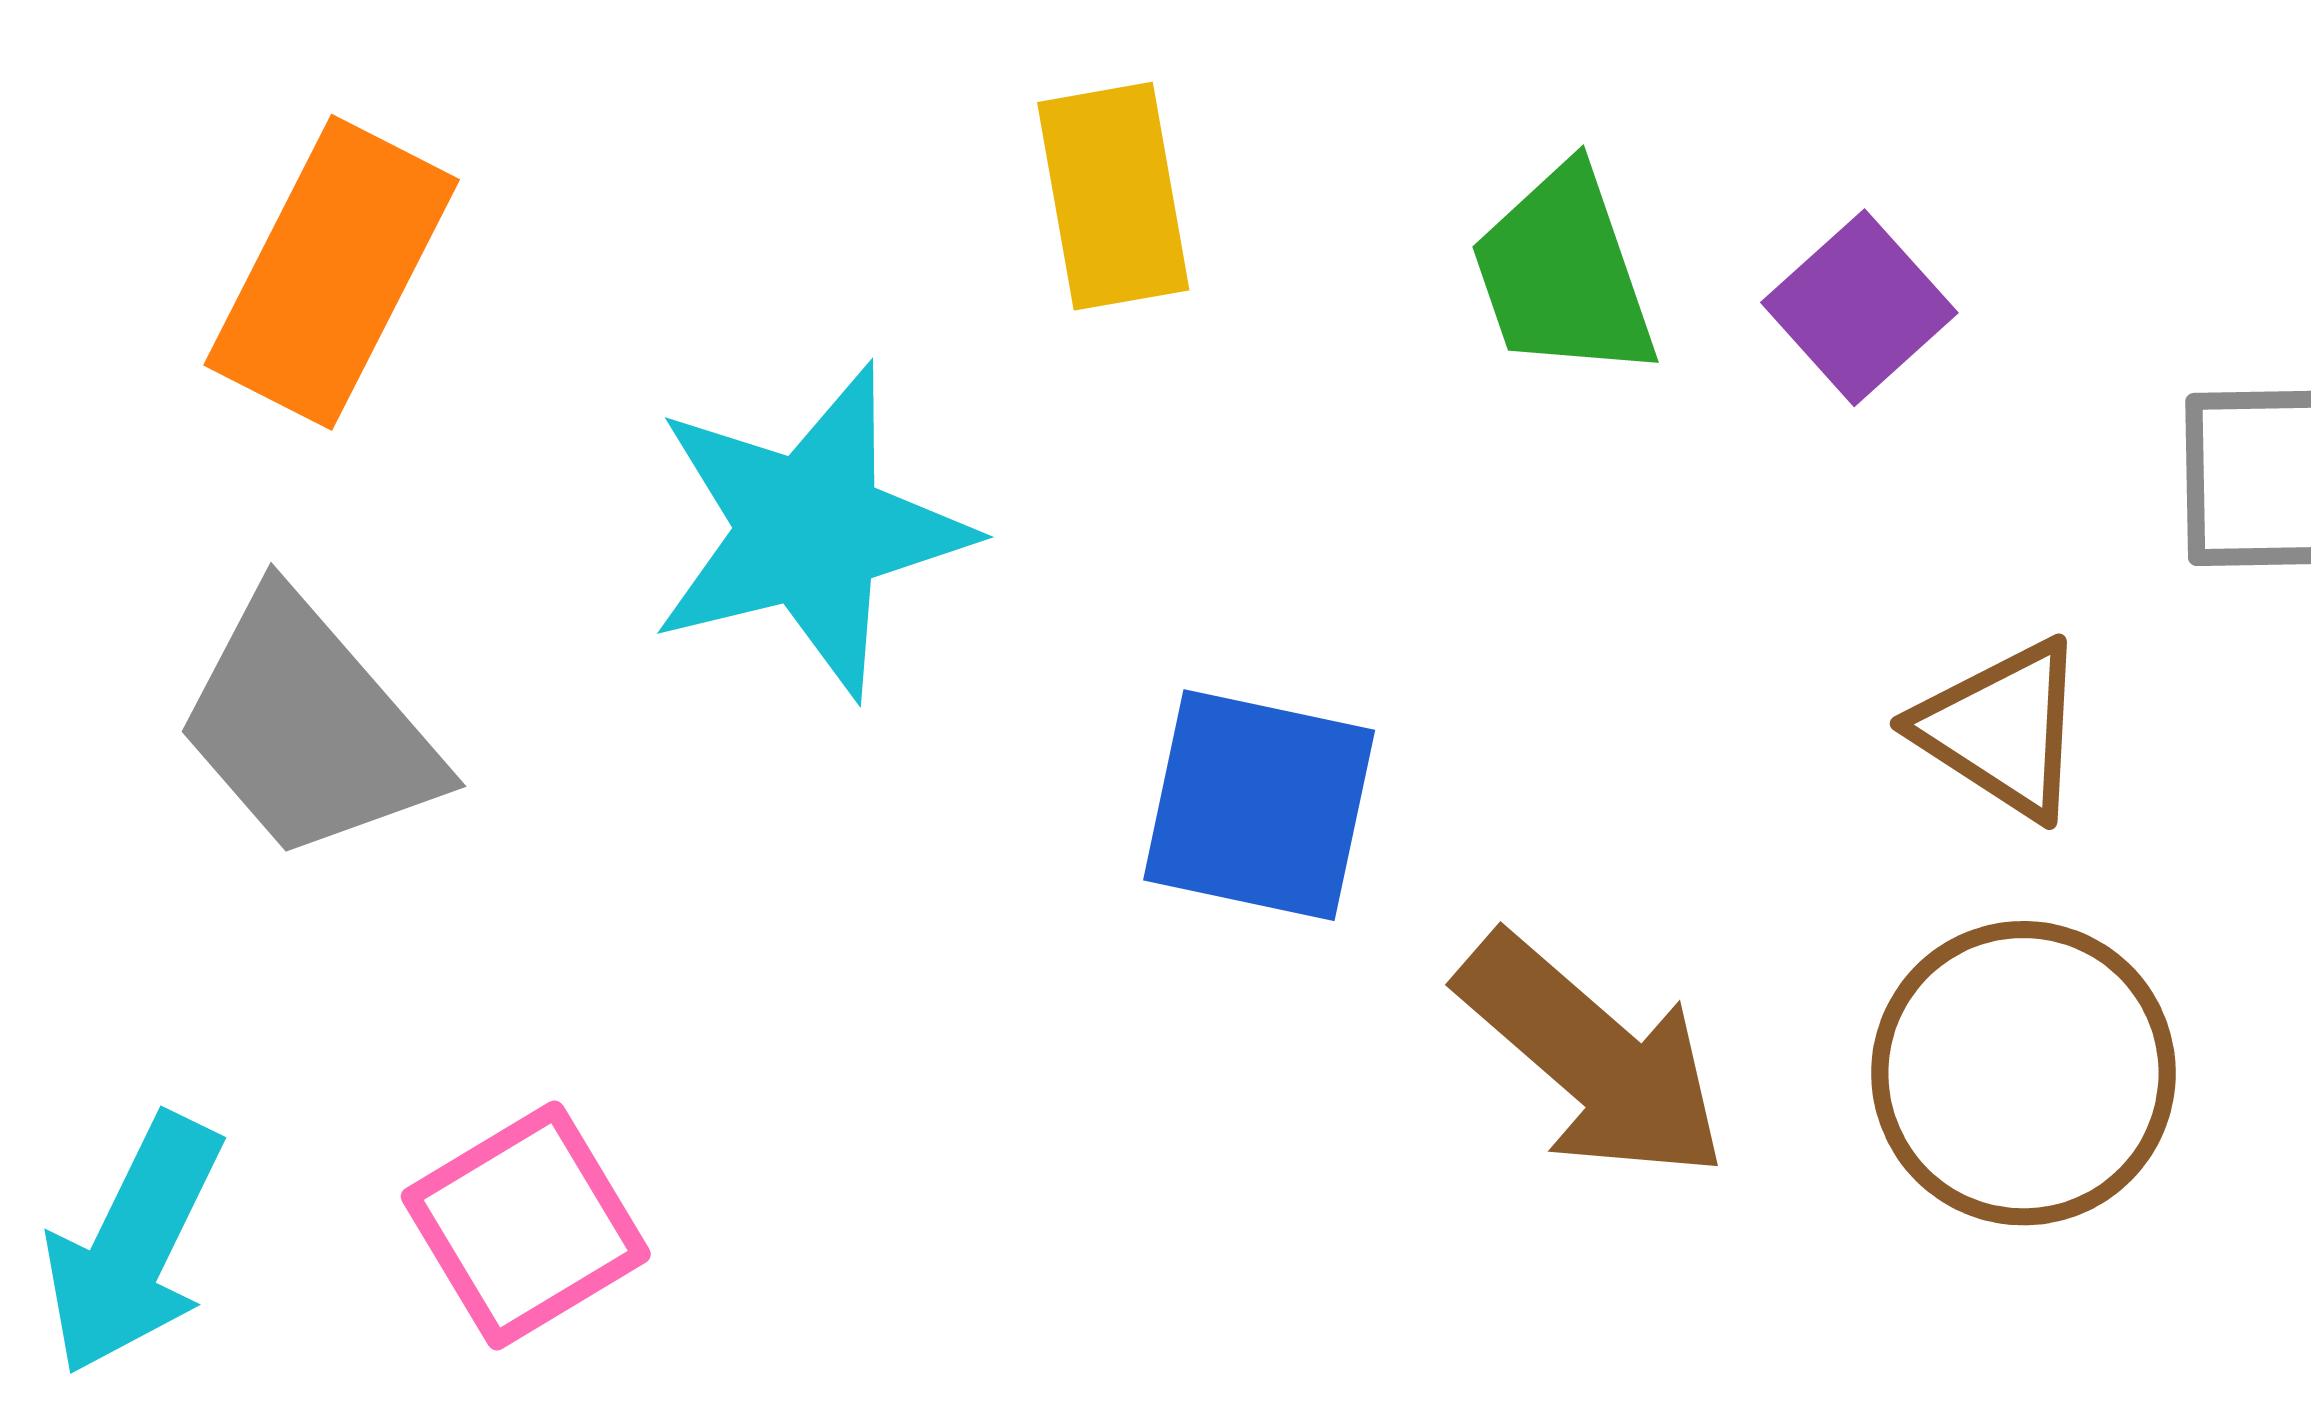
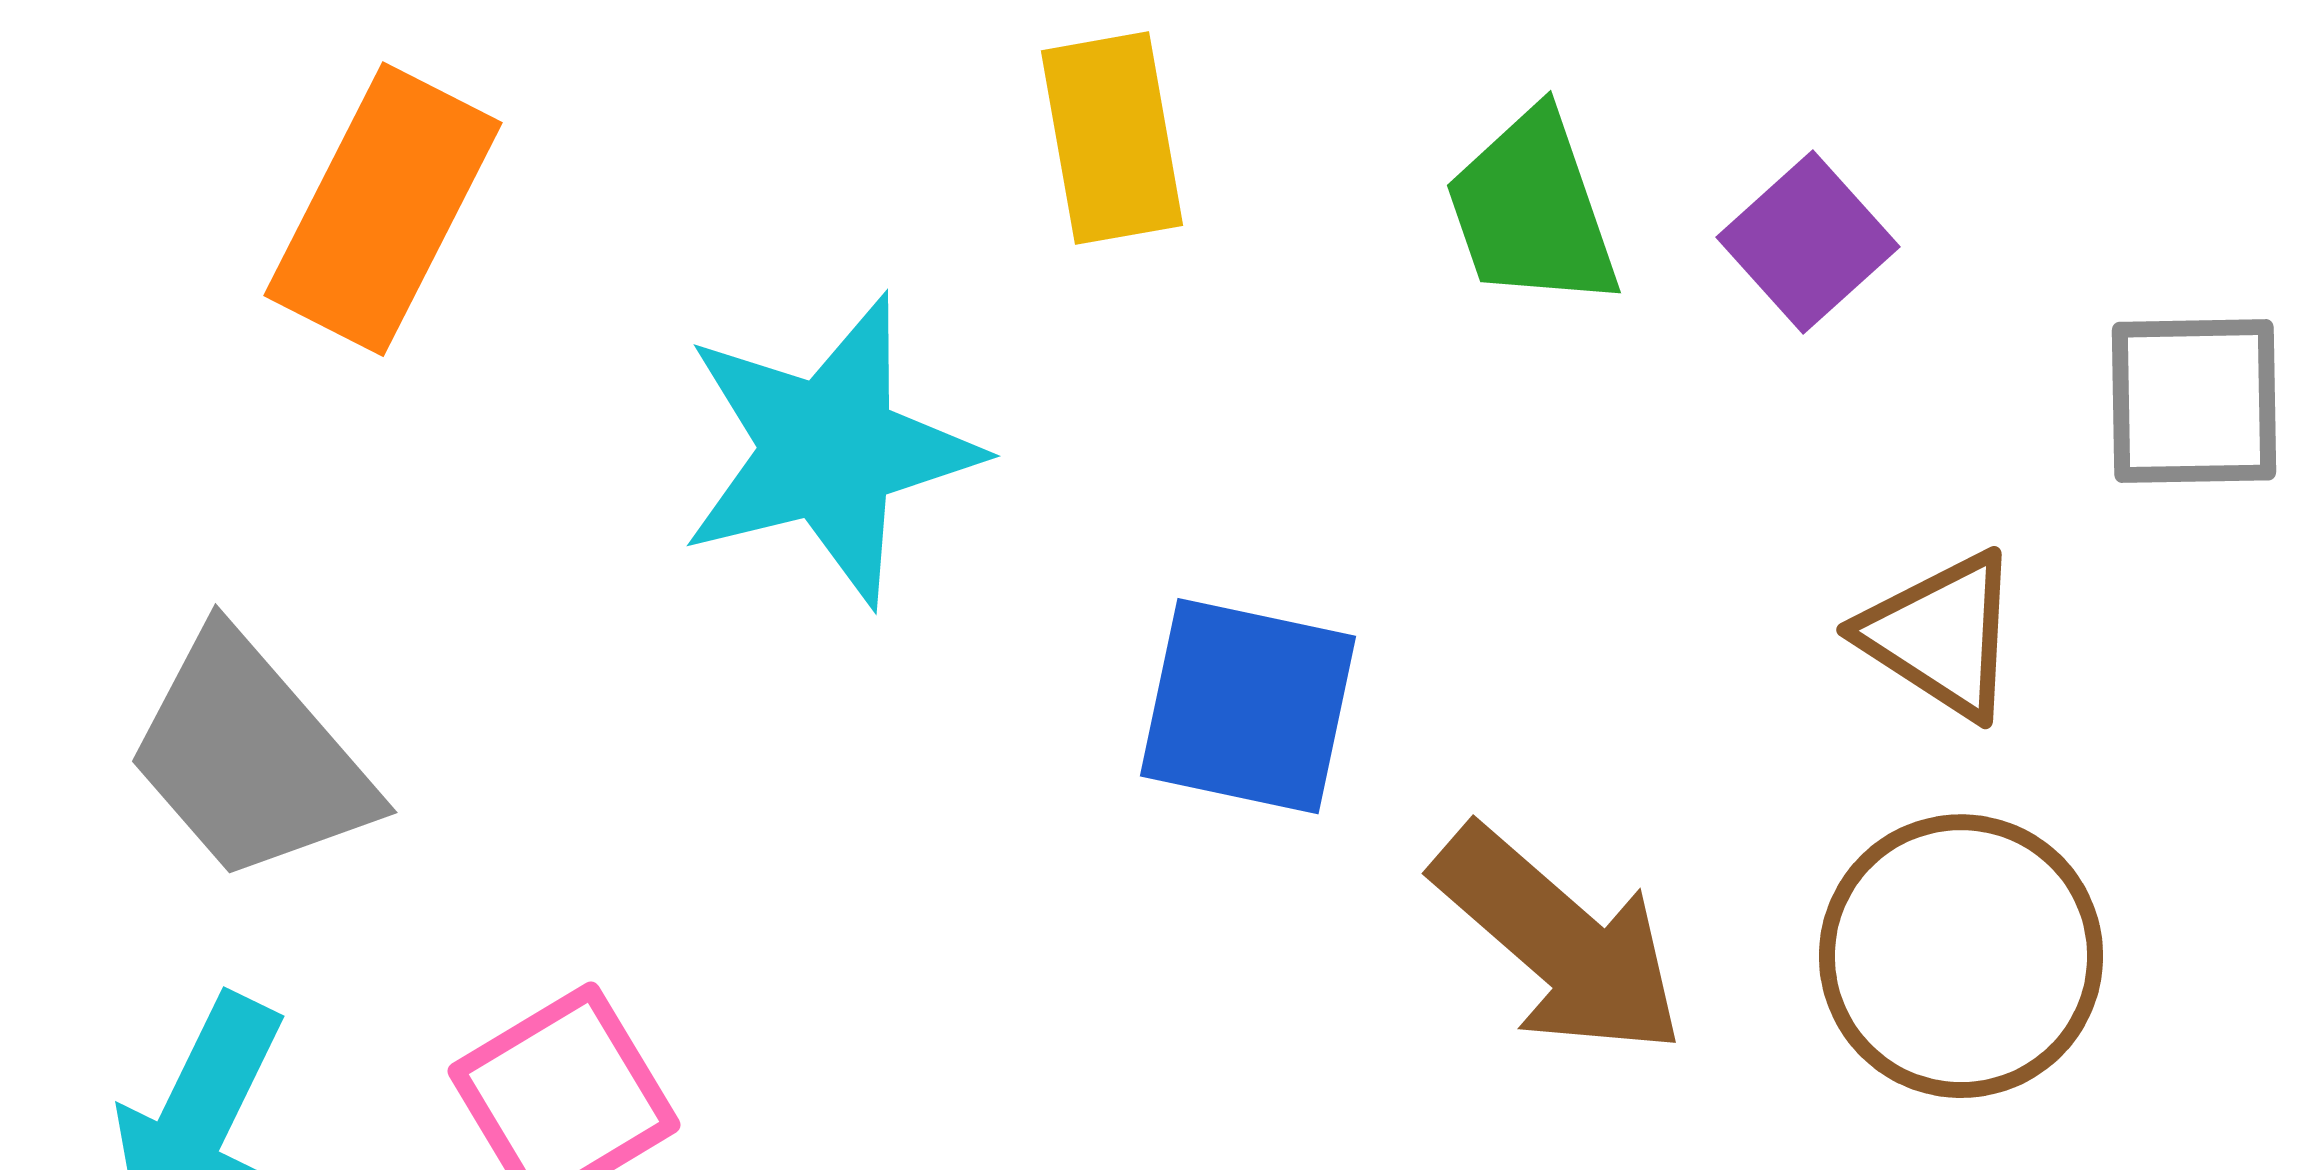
gray trapezoid: (308, 727) -> (250, 757), moved

